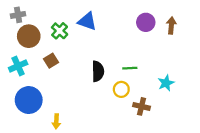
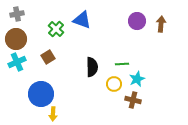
brown circle: (29, 36) -> (16, 39), moved
cyan star: (166, 83) -> (137, 79), moved
blue circle: (29, 100) -> (41, 94), moved

